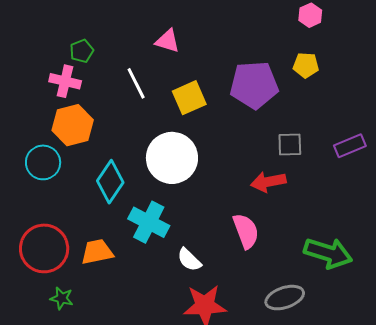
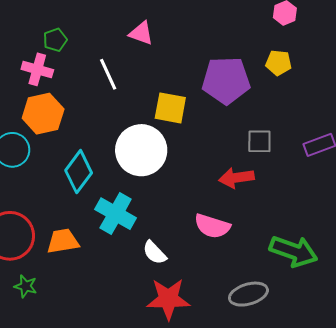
yellow square: (189, 98) -> (170, 108), moved, turned 32
pink semicircle: (246, 231) -> (212, 226), turned 126

